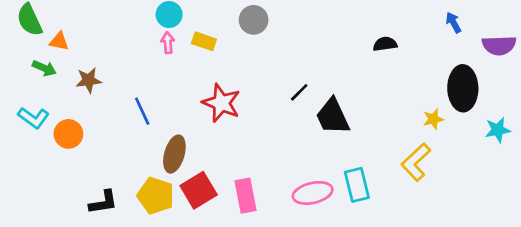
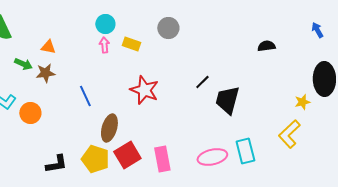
orange triangle: (59, 41) -> (48, 47), moved
green arrow: (44, 68) -> (23, 64), moved
black trapezoid: (333, 116) -> (227, 100), turned 40

